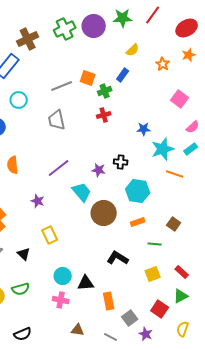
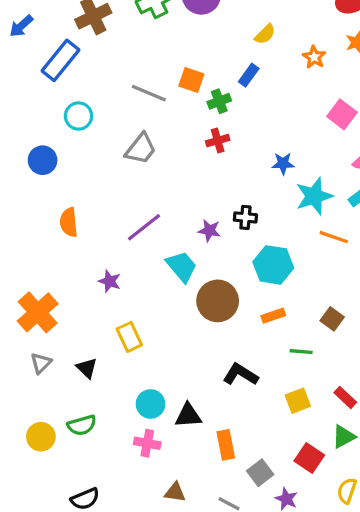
gray line: (62, 86) -> (149, 93), turned 45
gray trapezoid: (57, 120) -> (141, 149), turned -130

